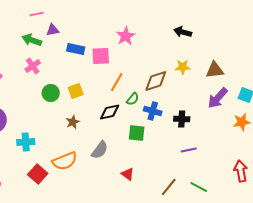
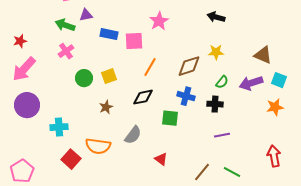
brown triangle: (215, 70) -> (263, 55), moved, turned 30
purple arrow: (218, 98) -> (251, 83), turned 30
green semicircle: (133, 99) -> (222, 82), moved
orange semicircle: (65, 161) -> (98, 146), turned 30

